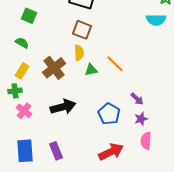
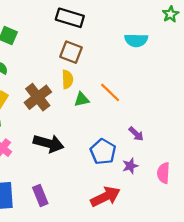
cyan semicircle: (156, 20) -> (136, 40), moved
black arrow: (63, 107) -> (49, 143), turned 30
purple star: (141, 119) -> (130, 166), moved
pink semicircle: (146, 141) -> (163, 173), moved

